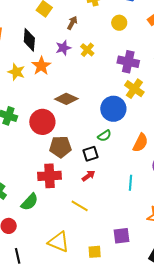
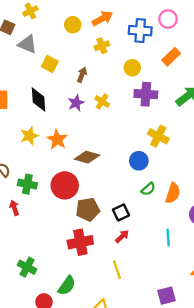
purple cross: (128, 62) -> (146, 94), moved
orange star: (41, 66) -> (57, 139), moved
yellow star: (16, 72) -> (29, 136), turned -30
blue circle: (113, 109) -> (139, 161), size x0.7
green semicircle: (104, 136) -> (148, 189), moved
green semicircle: (30, 202) -> (67, 286), moved
yellow line: (80, 206) -> (117, 270), turned 48

